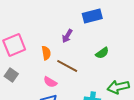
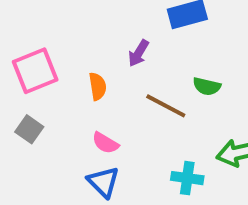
green semicircle: (102, 53) -> (207, 86), turned 48
brown line: (67, 66) -> (166, 106), moved

